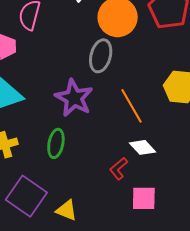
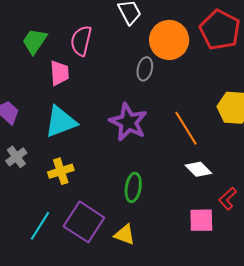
gray ellipse: (101, 56) -> (145, 69), moved, size x0.7
green ellipse: (56, 143) -> (133, 187), moved
red L-shape: (119, 169) -> (228, 199), moved

